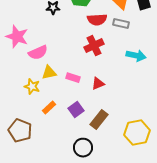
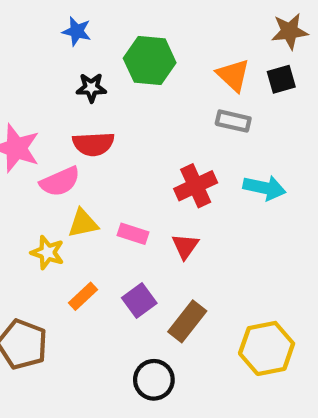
red semicircle: (97, 20) -> (93, 144), moved
red cross: (94, 46) -> (196, 186), moved
red triangle: (98, 84) -> (185, 246), turned -32

